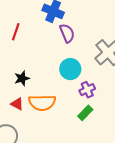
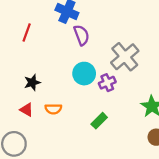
purple cross: (87, 90) -> (107, 83), moved
orange semicircle: (42, 103) -> (53, 109), size x0.6

